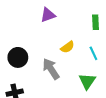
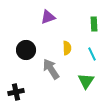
yellow semicircle: (68, 47) -> (67, 48), turned -56
black circle: (18, 57) -> (26, 50), moved

